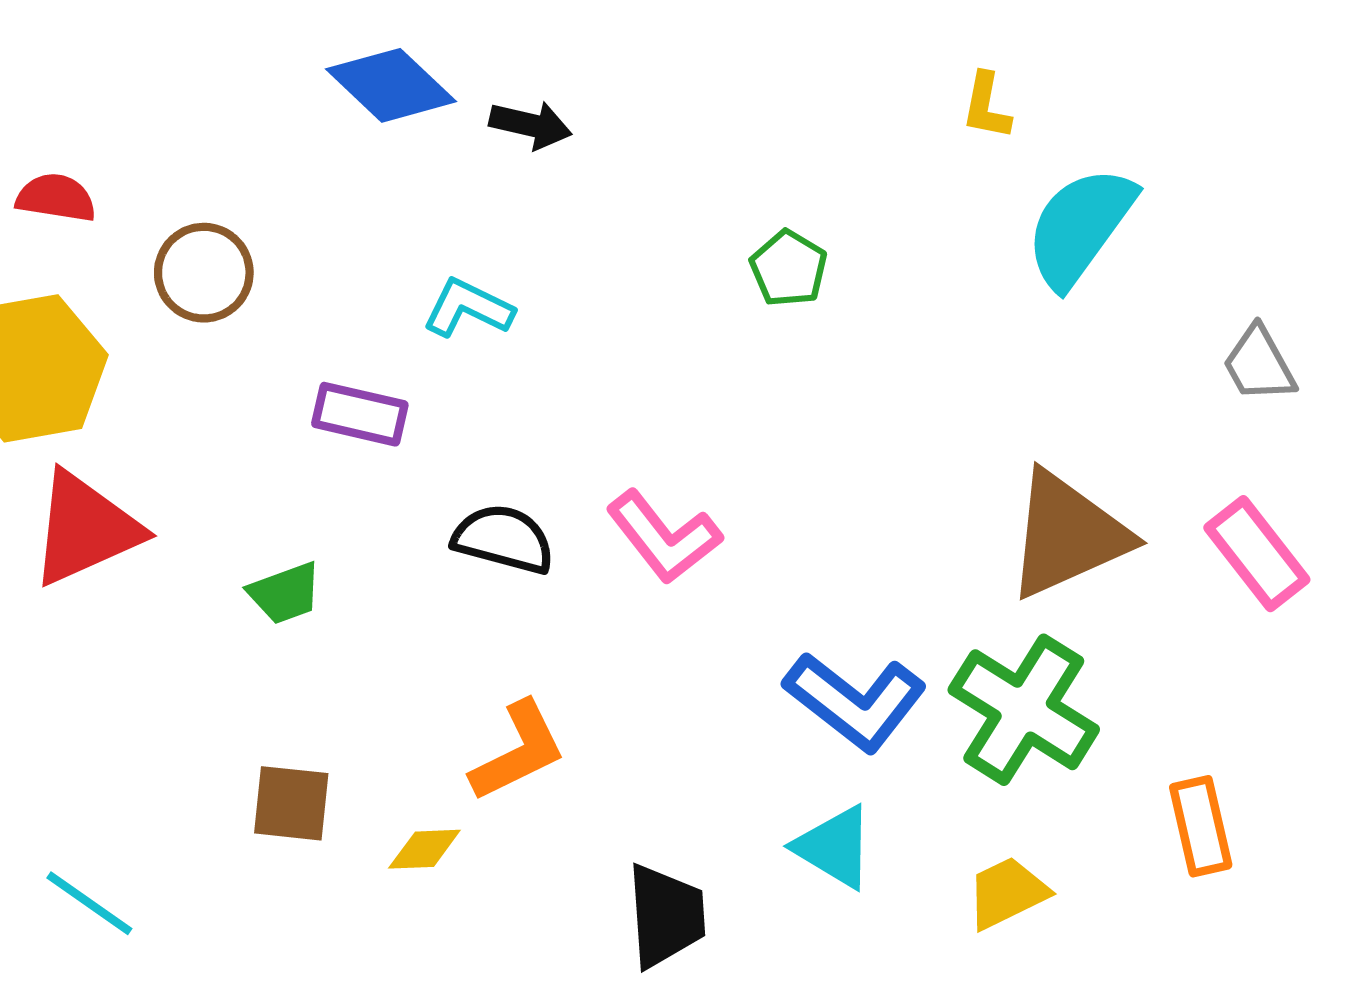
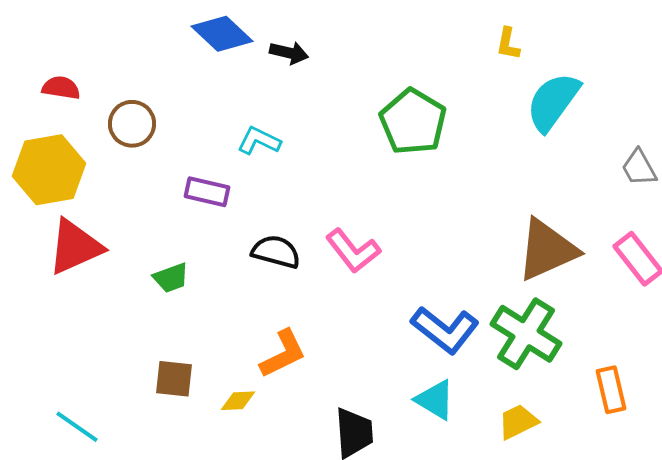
green pentagon: (789, 268) -> (413, 122), size x1.8

